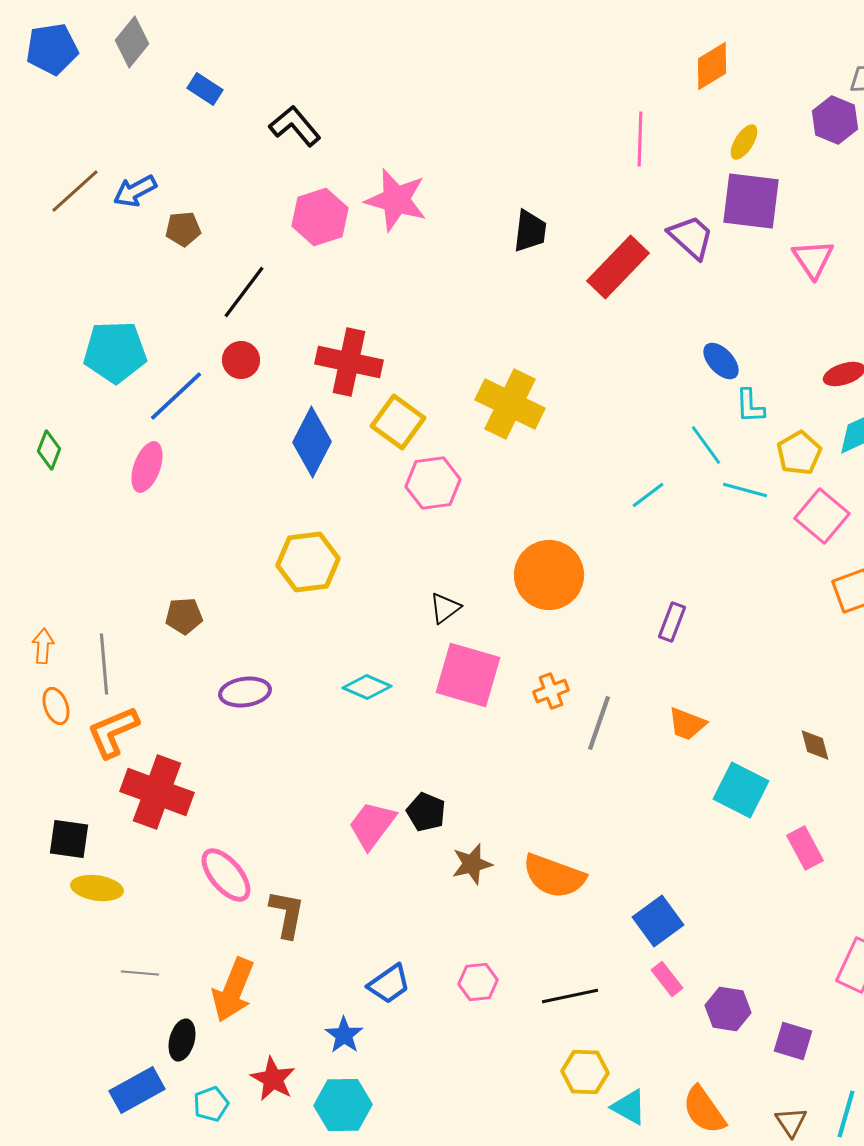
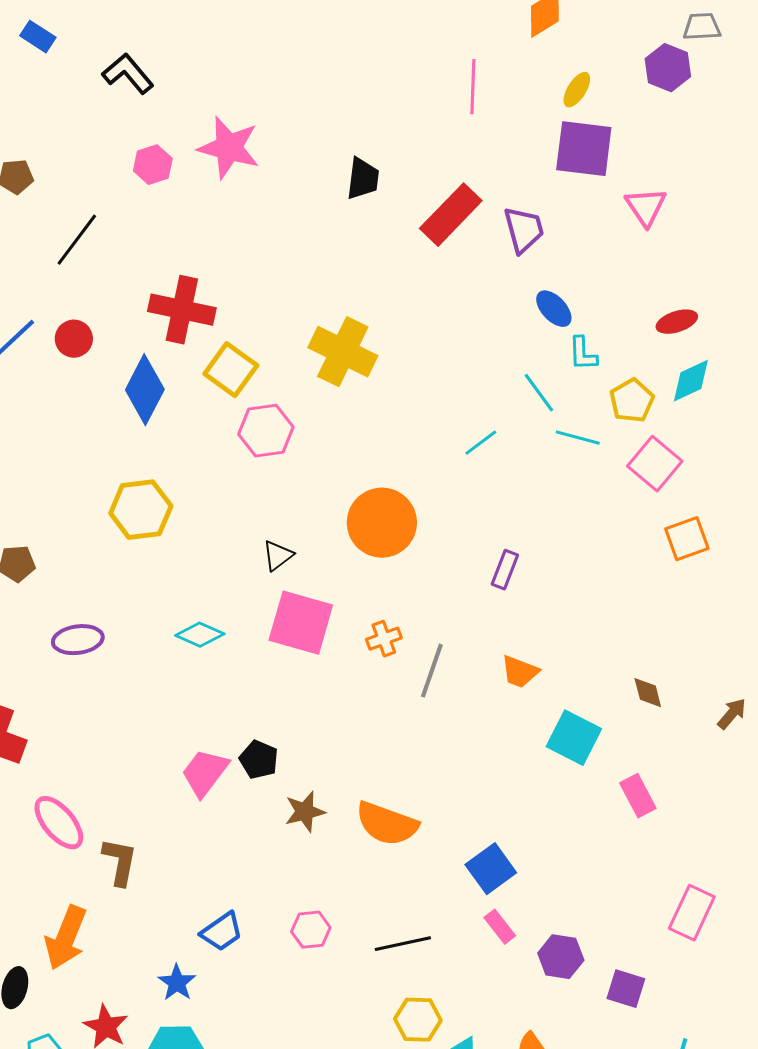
pink hexagon: (320, 217) -> (153, 165), size x0.7
purple trapezoid: (691, 237) -> (524, 230), moved, turned 33
red circle: (241, 360) -> (74, 339), moved

